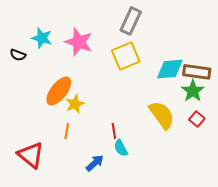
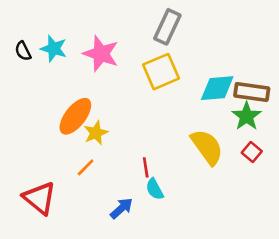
black semicircle: (18, 55) -> (23, 51), moved, turned 42
orange line: (67, 131) -> (86, 167), turned 35

